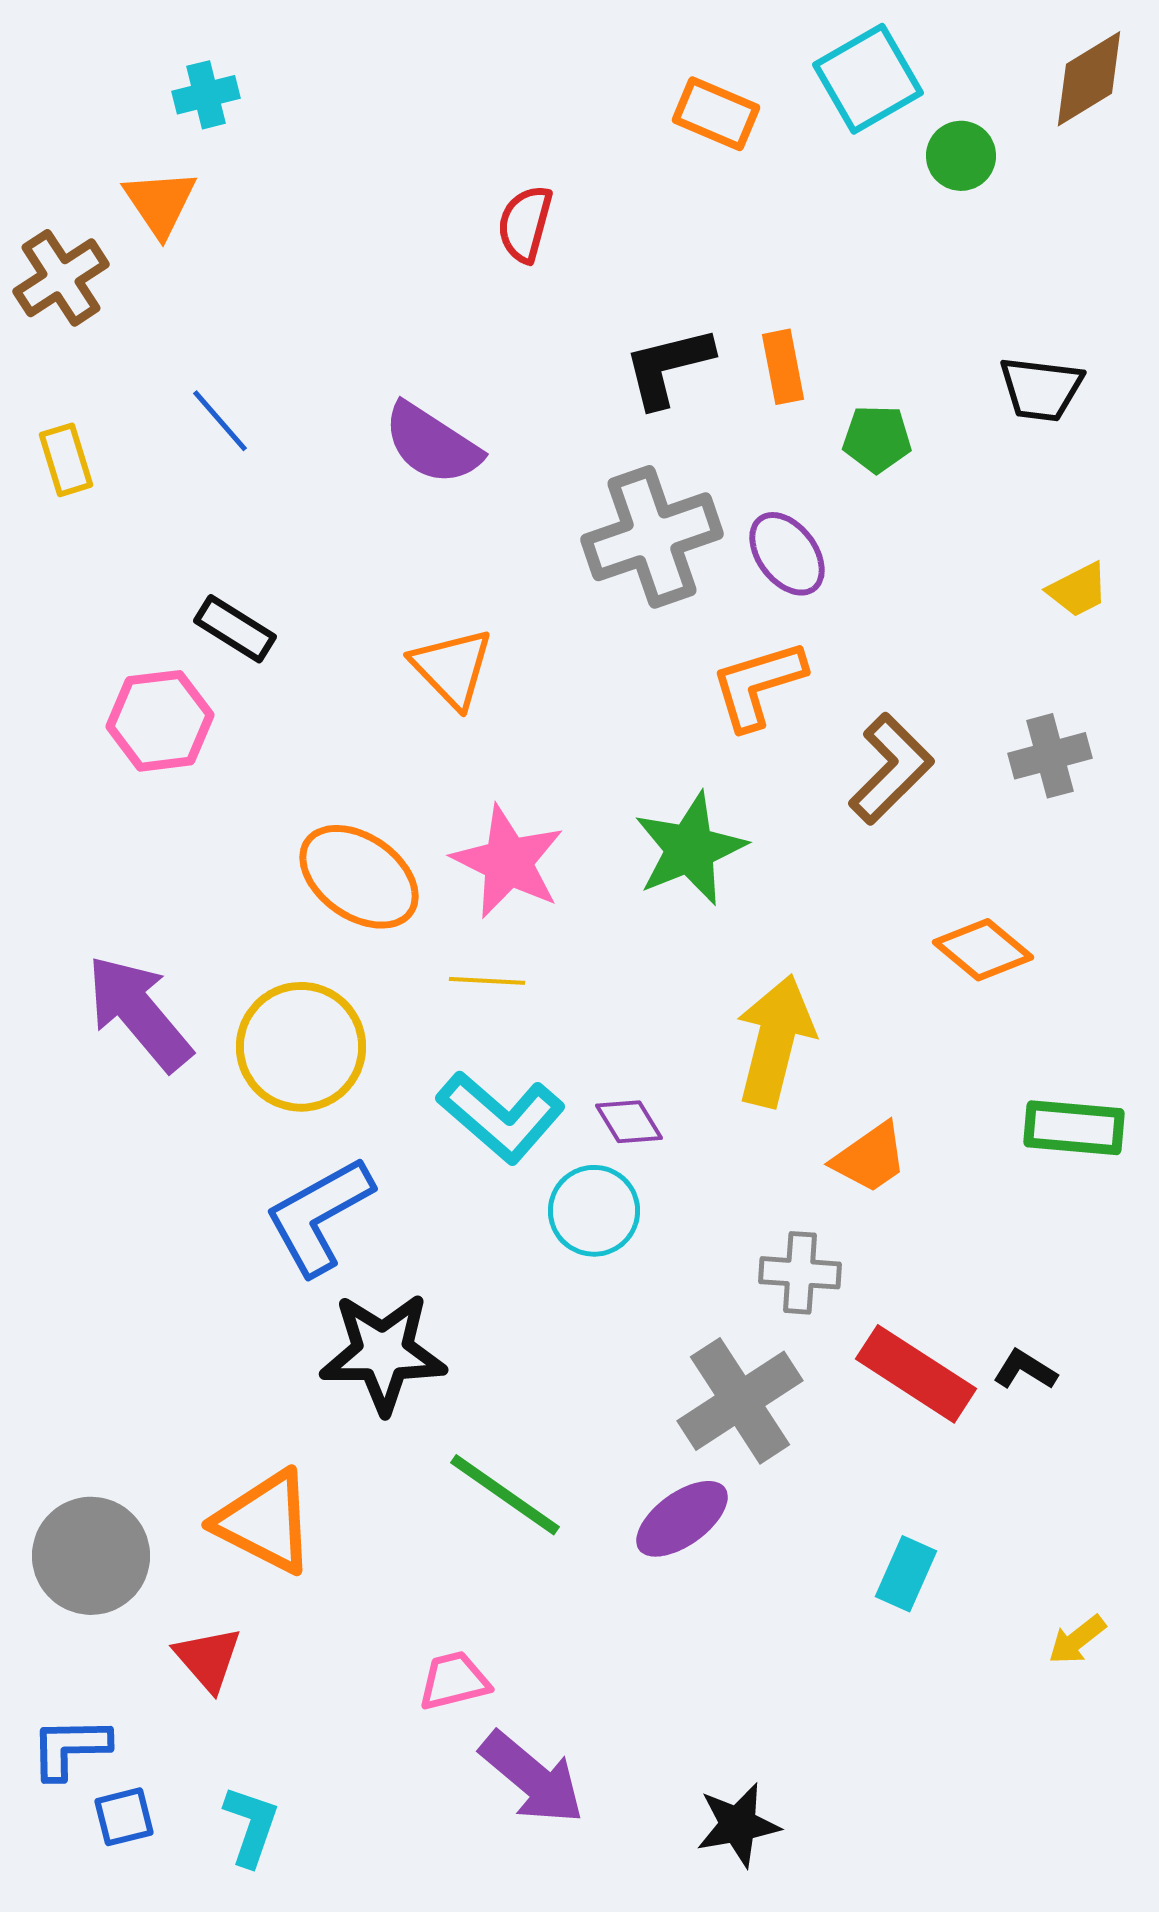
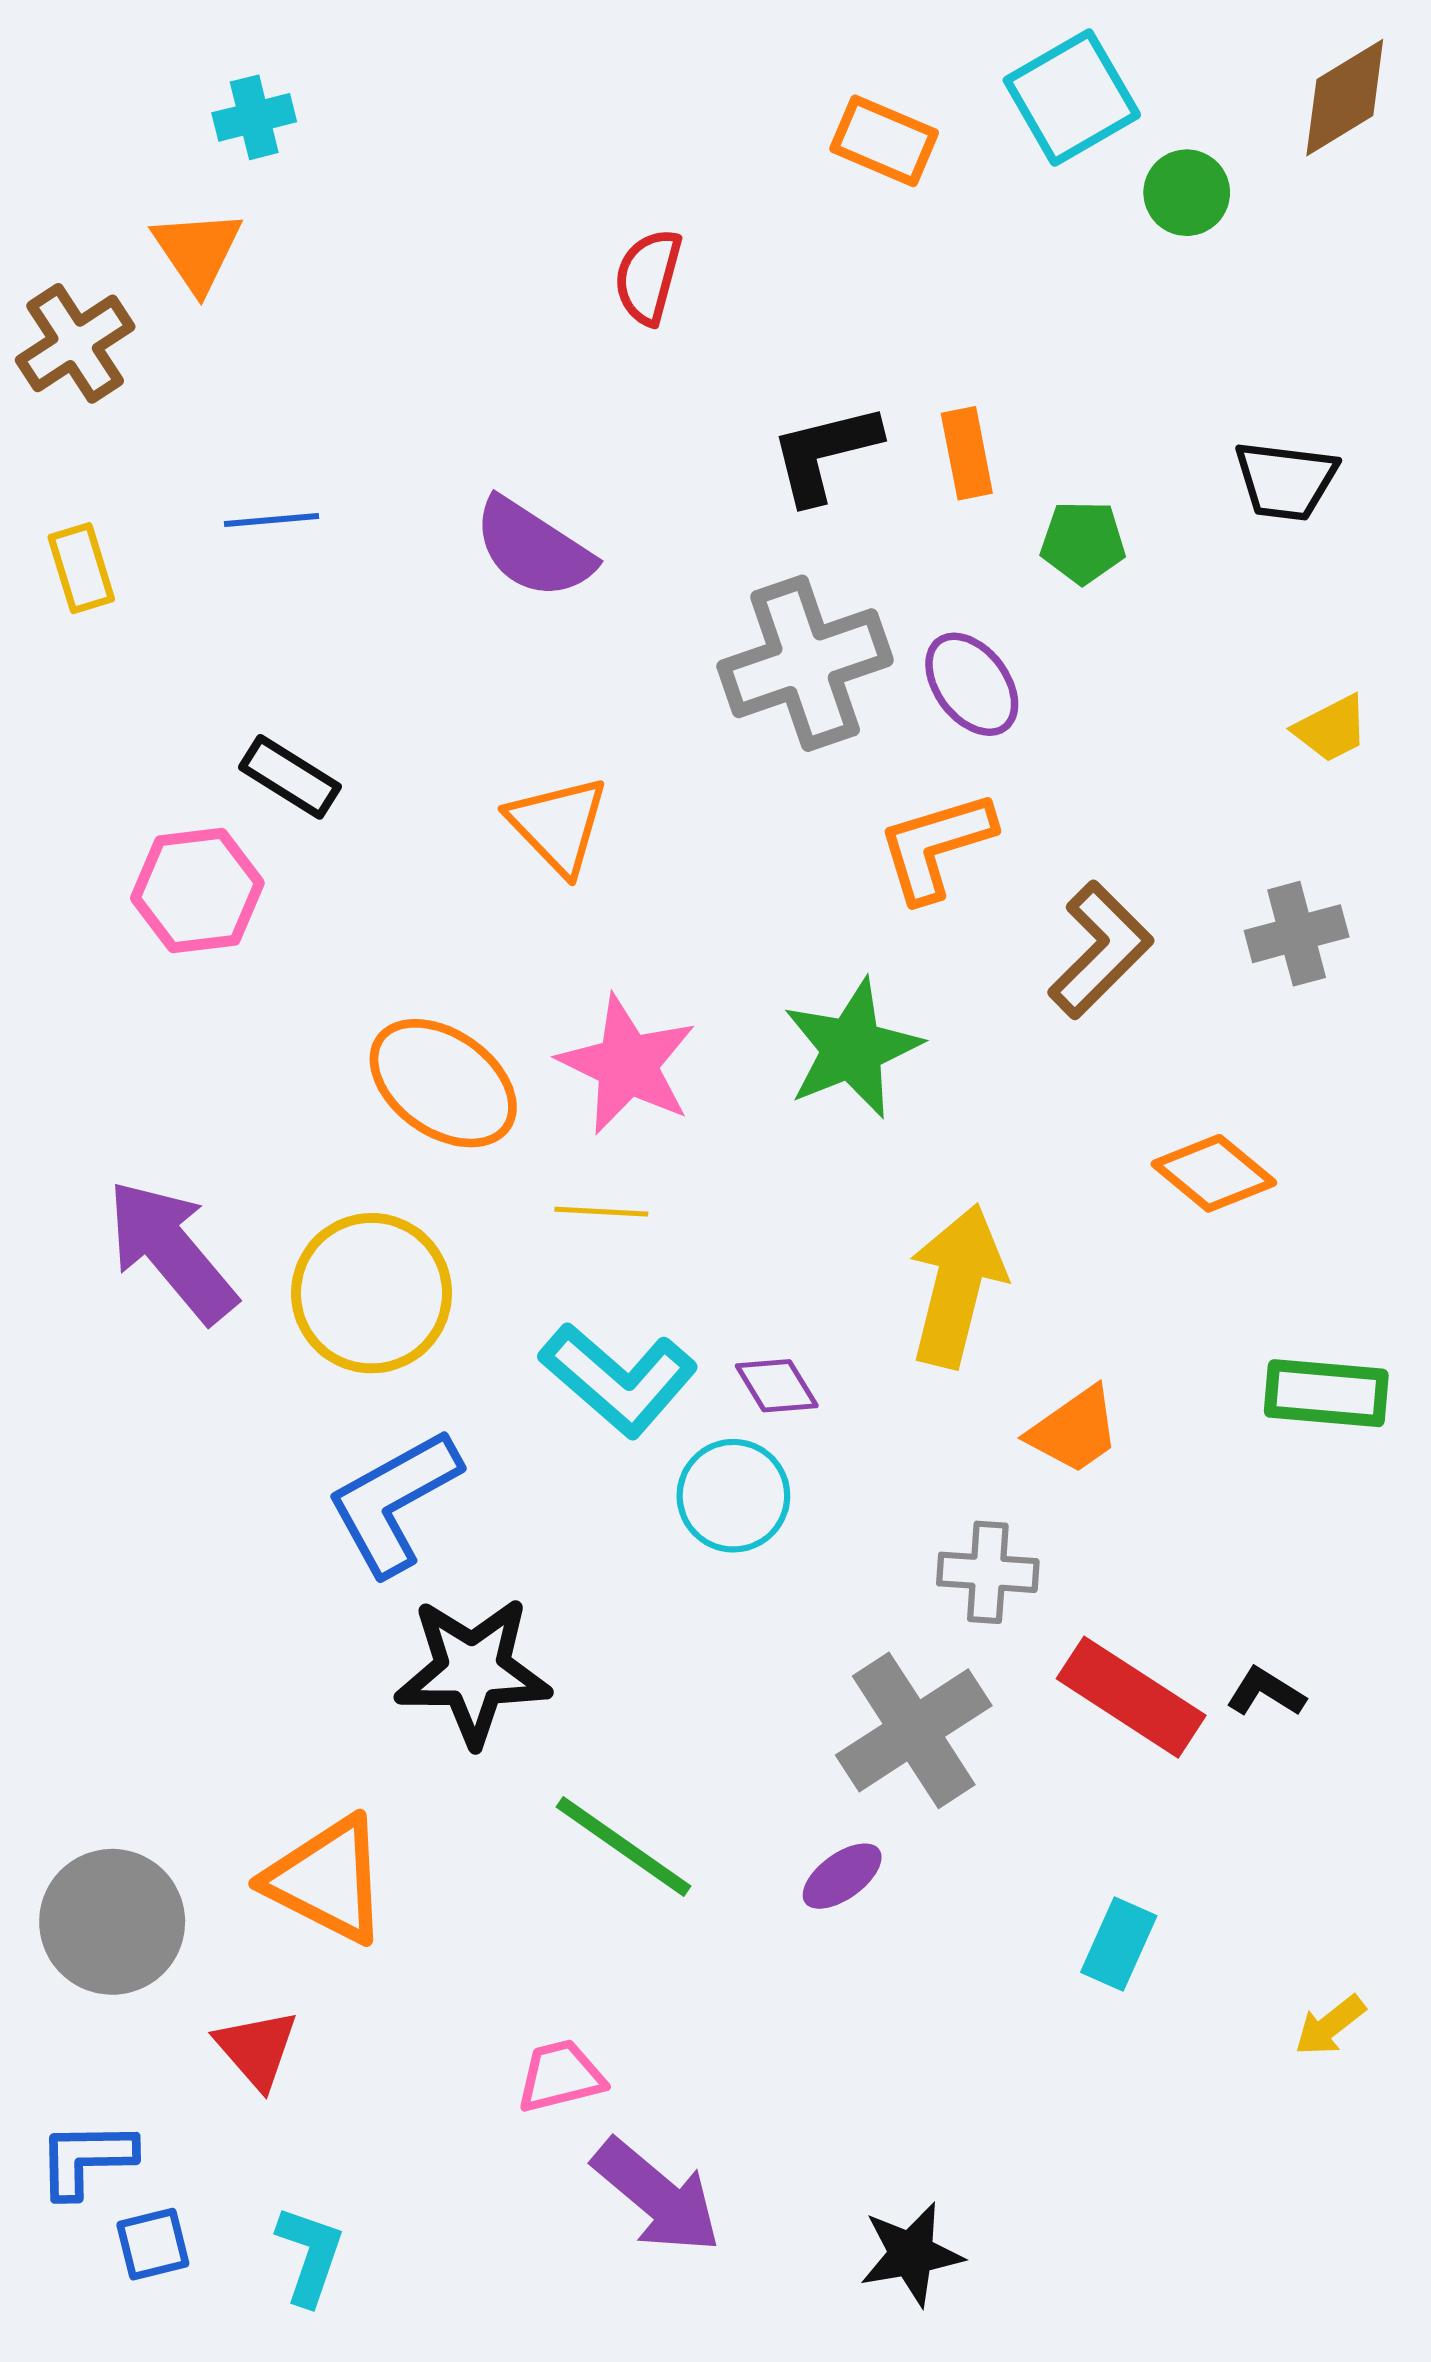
blue line: (220, 421) -> (271, 520), turned -54
purple ellipse: (682, 1519) -> (842, 1876), size x0.7

